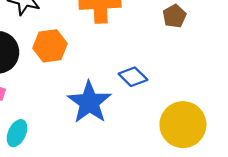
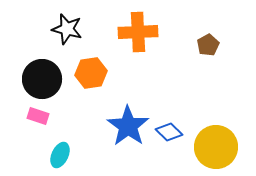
blue diamond: (133, 77) -> (169, 132), moved

